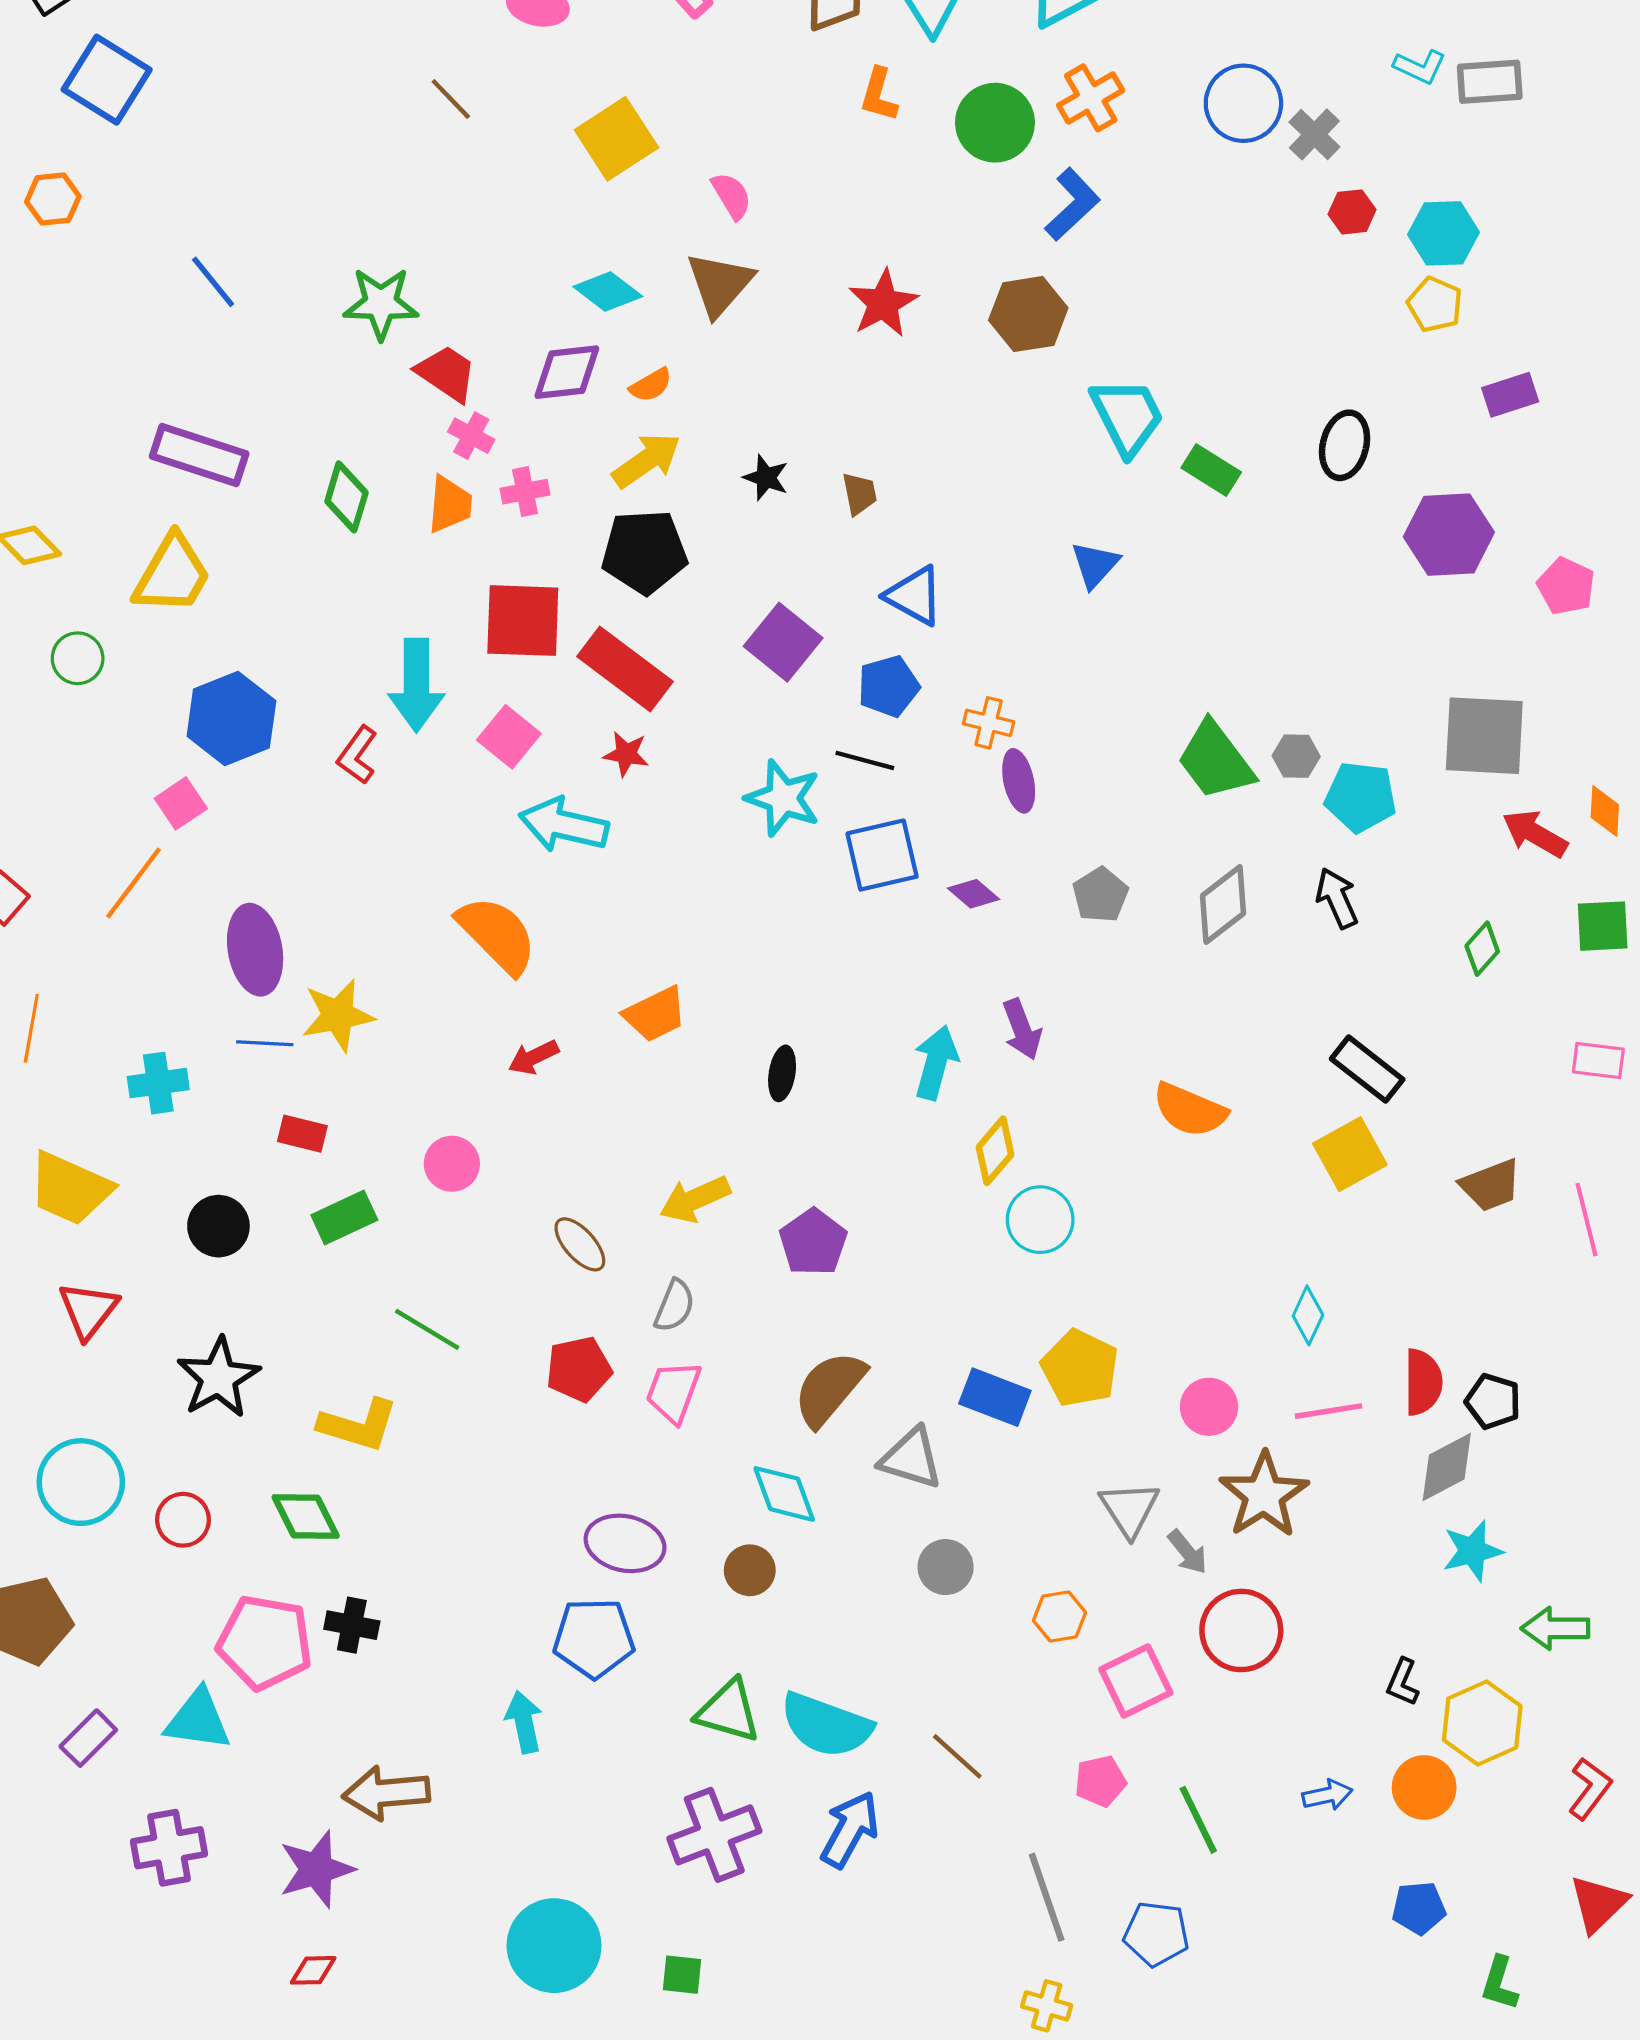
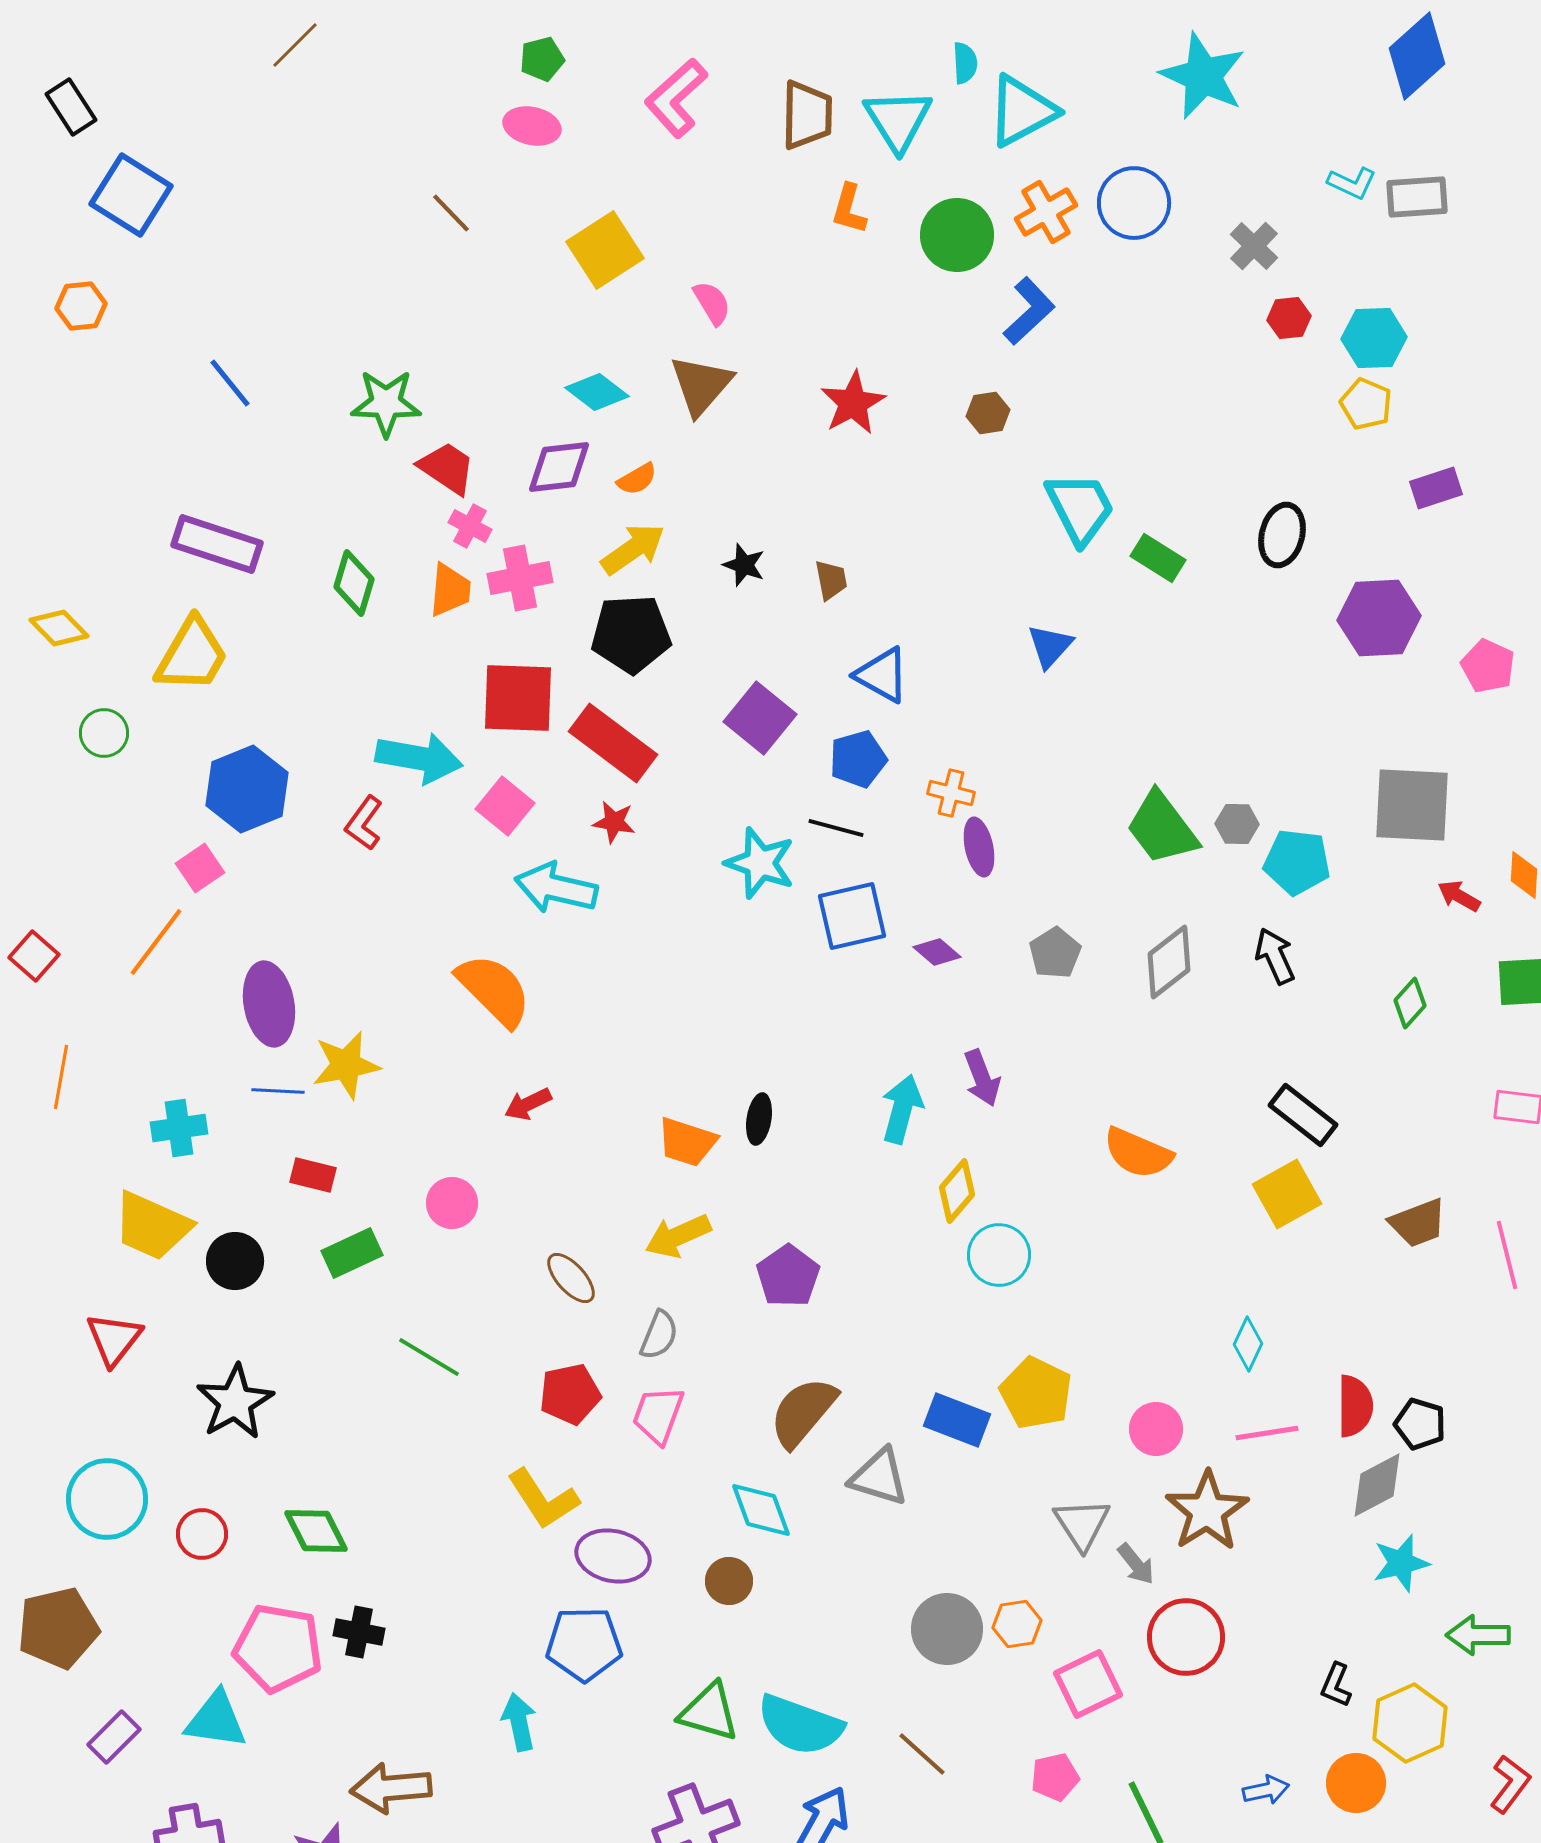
blue circle: (1243, 103) -> (1134, 203), moved
brown hexagon: (1028, 314) -> (988, 413), size x0.6
pink cross: (525, 492) -> (520, 578), size x1.4
cyan arrow: (416, 685) -> (419, 758), turned -80
red arrow: (1535, 834) -> (1459, 896), size x0.7
orange trapezoid: (655, 1014) -> (687, 1142), moved, turned 44
yellow trapezoid: (70, 1188) -> (152, 1226), moved
yellow L-shape: (358, 1425) -> (543, 1499), moved, turned 40
gray circle: (946, 1567) -> (947, 1629), moved, size x1.4

